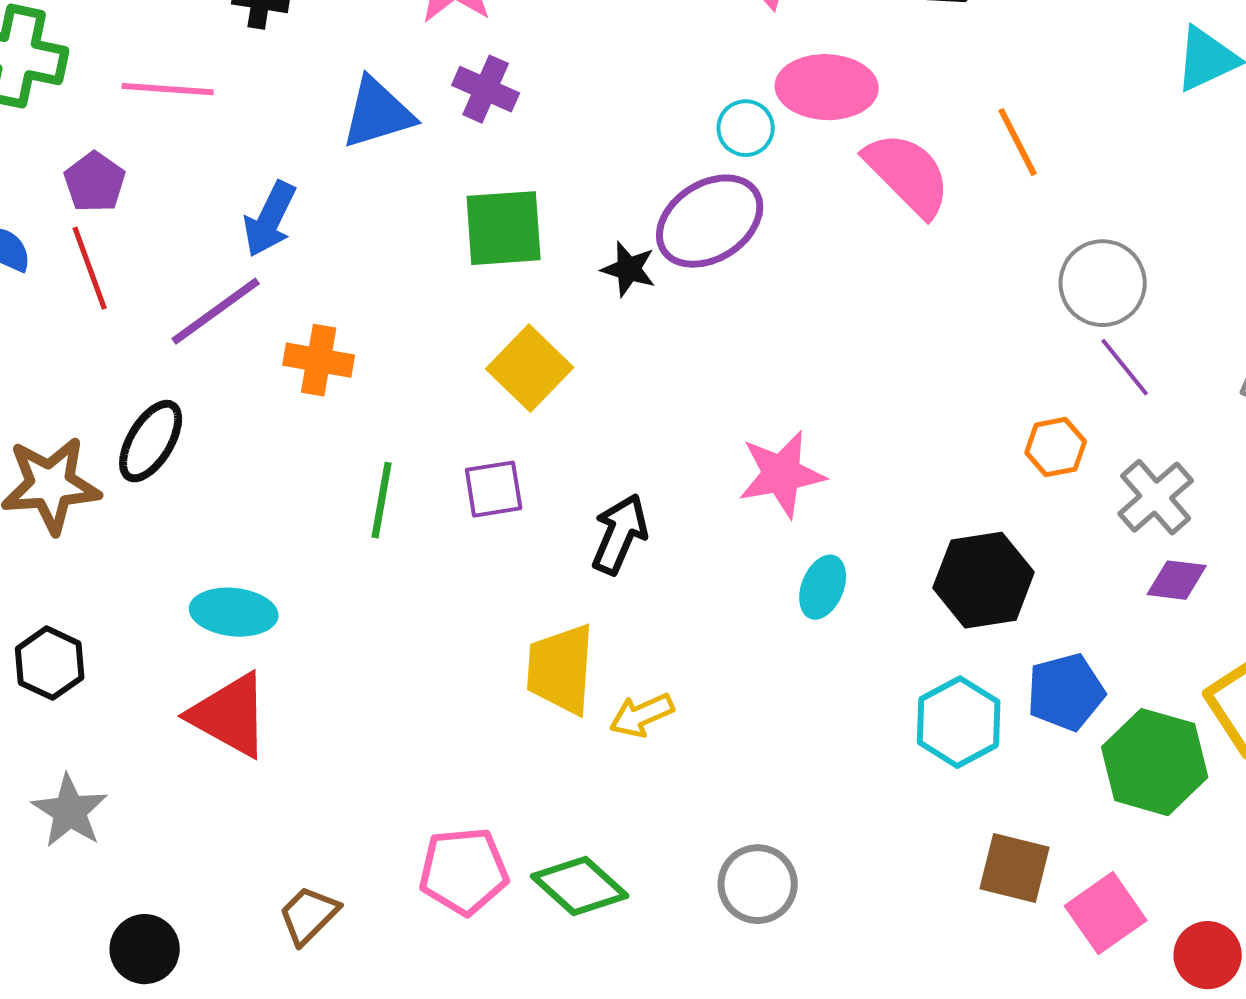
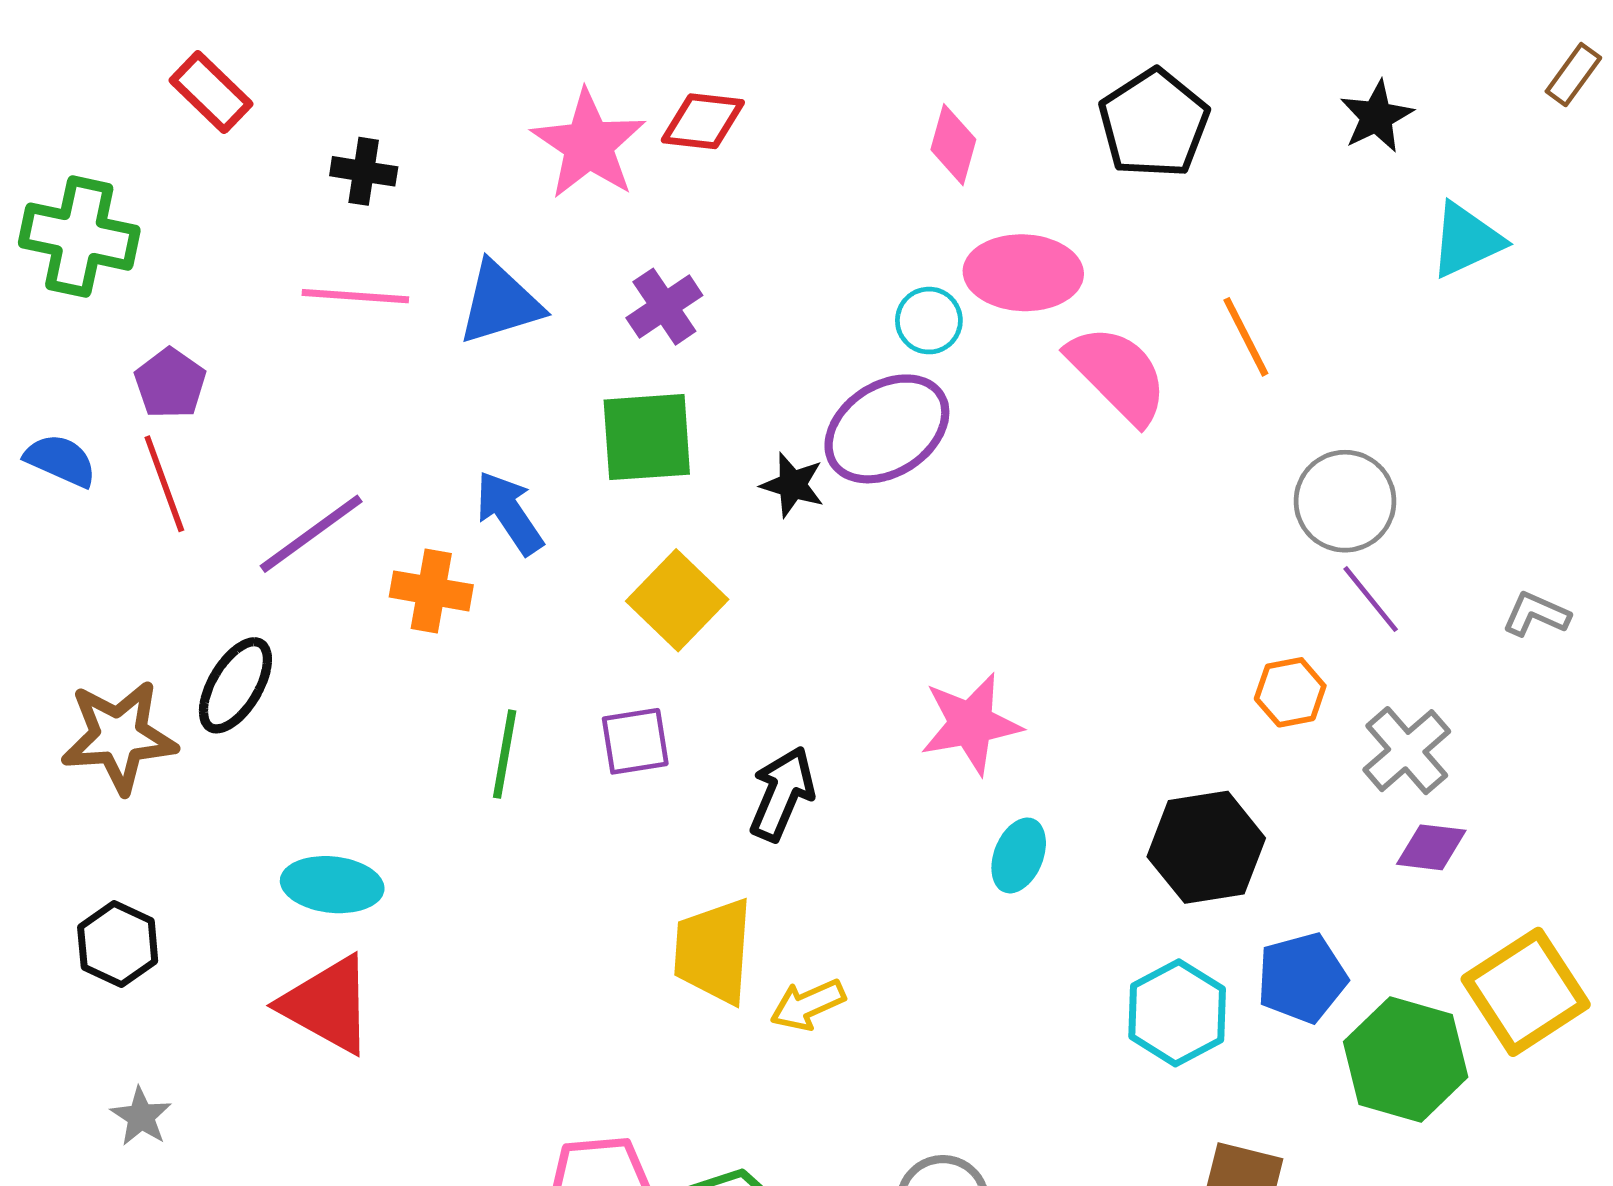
pink line: (168, 89) -> (355, 296), moved
purple cross: (486, 89) -> (664, 307), moved, turned 32
blue arrow: (270, 219) -> (509, 513), moved, turned 120
gray star: (70, 811) -> (141, 1117), size x0.7

